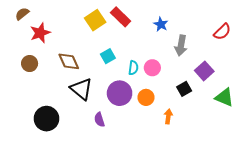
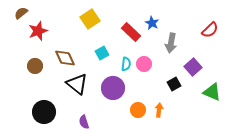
red rectangle: (121, 17) -> (131, 32), moved
brown circle: (30, 64) -> (35, 66), moved
orange circle: (146, 97) -> (138, 110), moved
purple semicircle: (99, 120) -> (84, 122), moved

